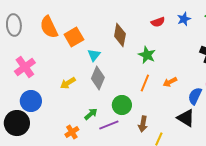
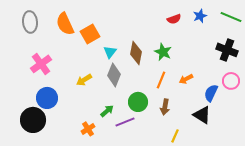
brown diamond: (120, 35) -> (136, 53), moved
brown arrow: (143, 124) -> (165, 107), moved

